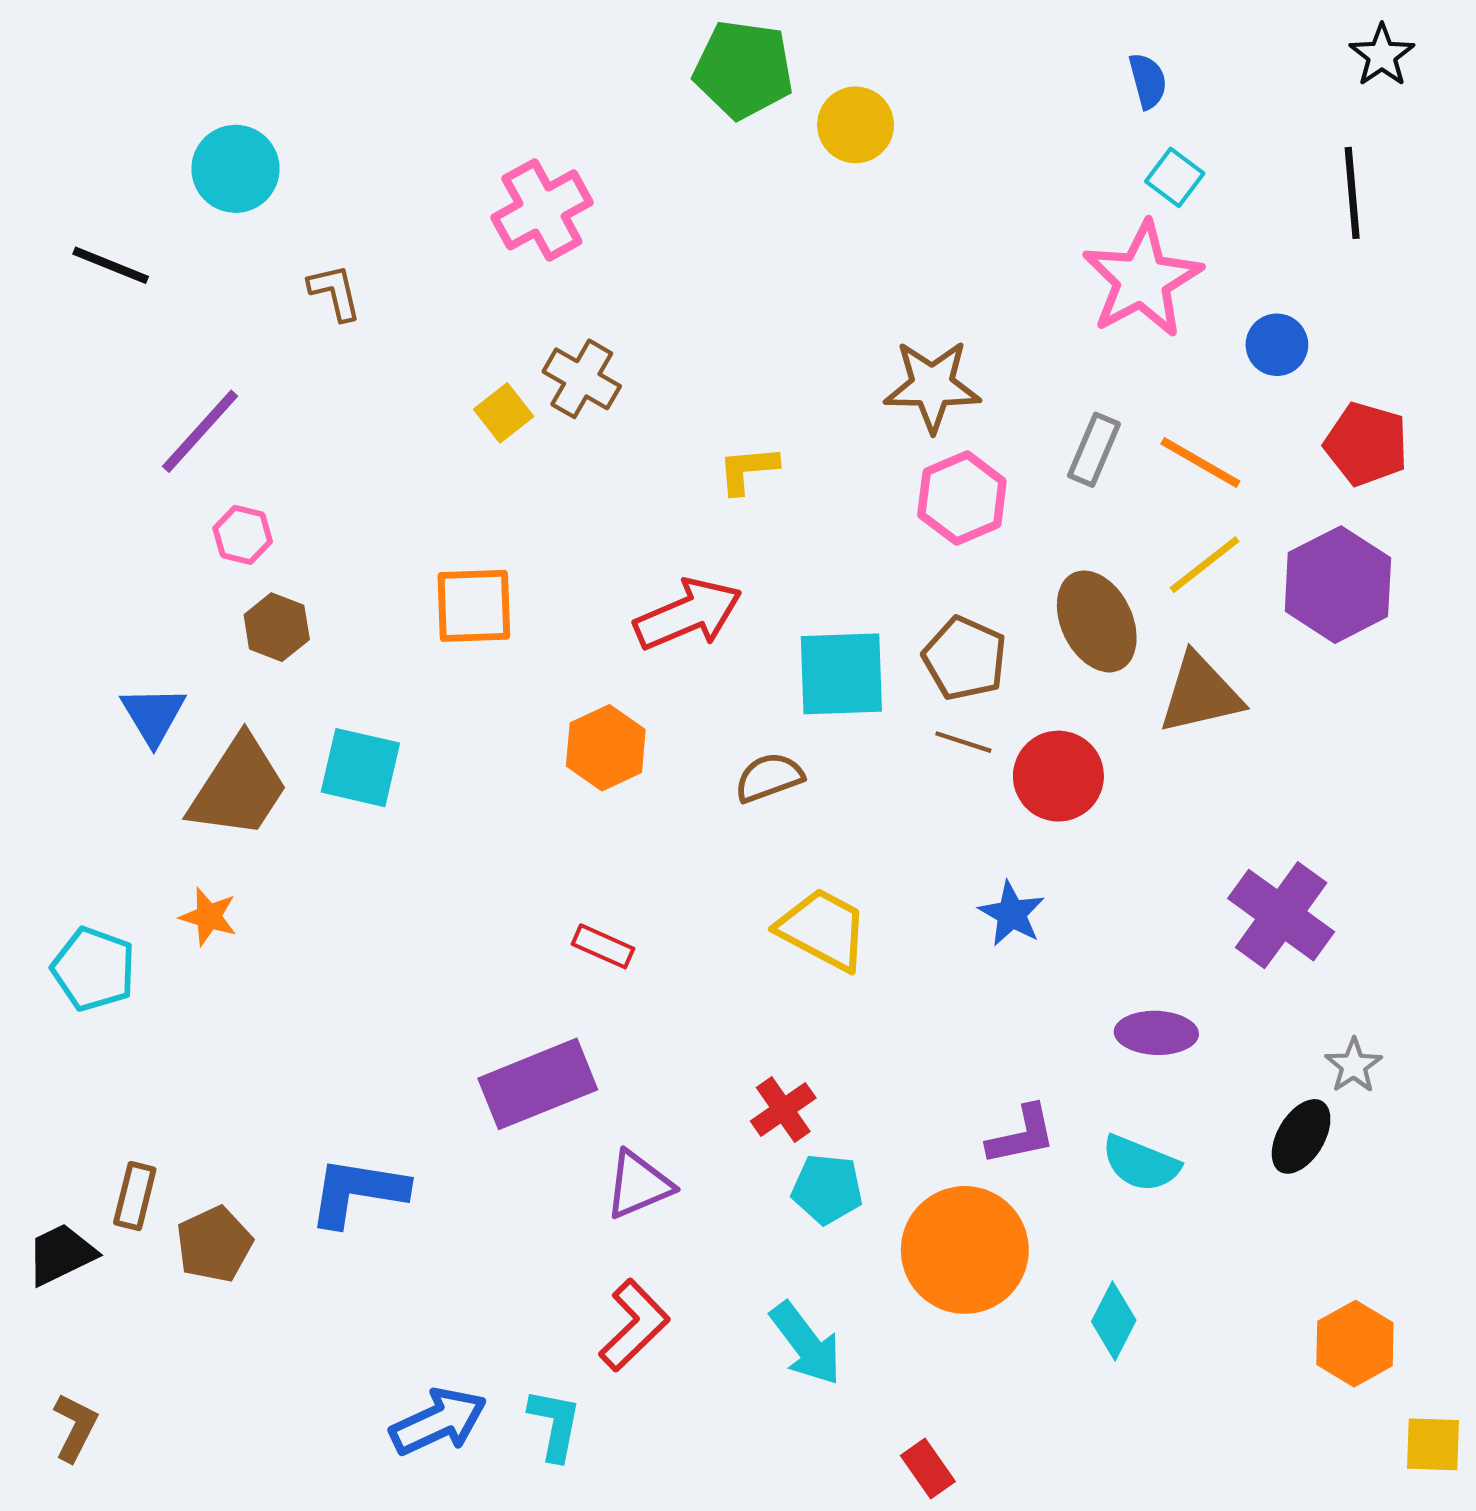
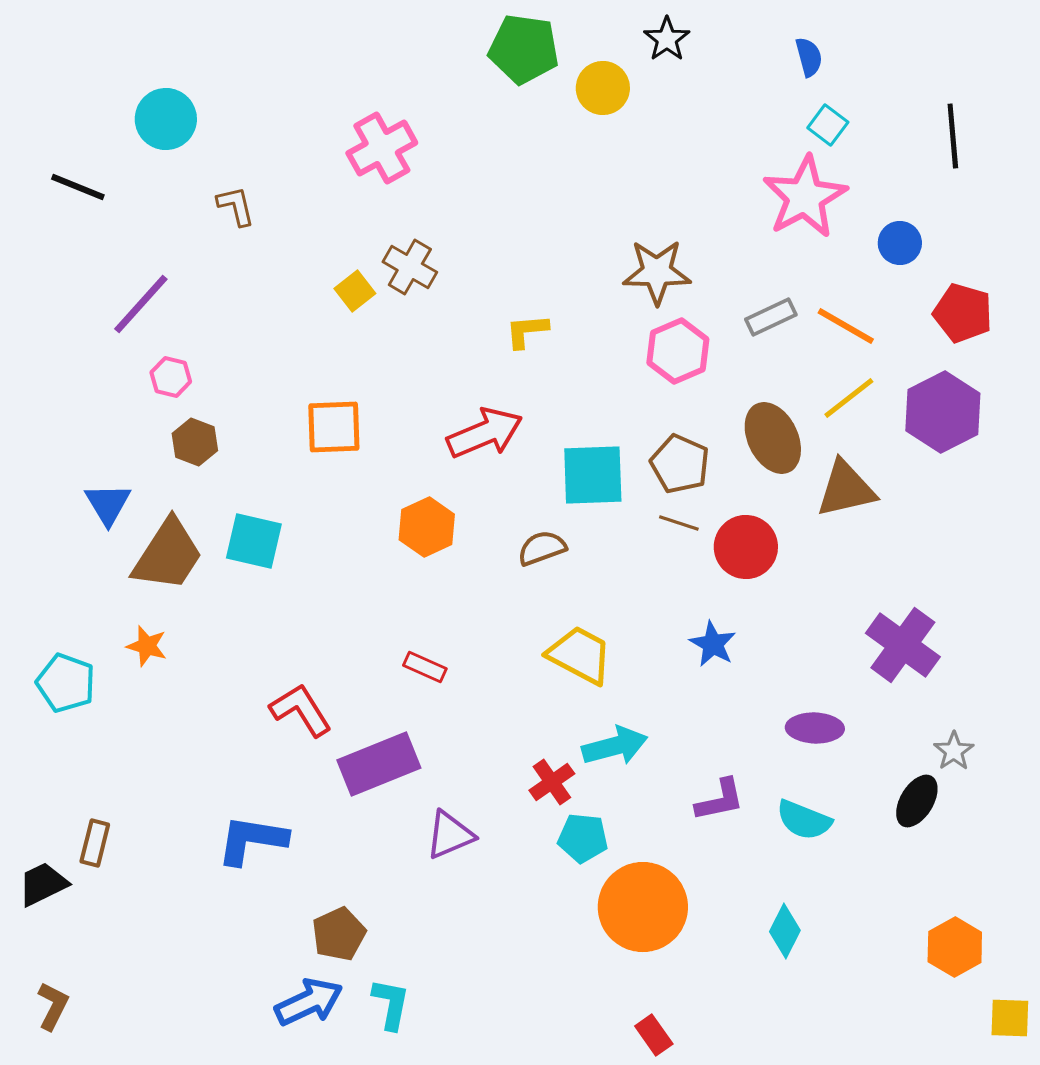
black star: (1382, 55) -> (667, 39), moved
gray rectangle: (1094, 450) -> (771, 317), turned 42
brown pentagon: (214, 1244) -> (339, 934), moved
orange circle: (965, 1250) -> (643, 907), moved
red L-shape: (634, 1325) -> (301, 710), moved, turned -78
cyan arrow: (806, 1344) -> (615, 746), moved, turned -68

